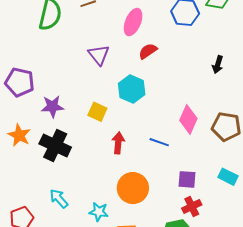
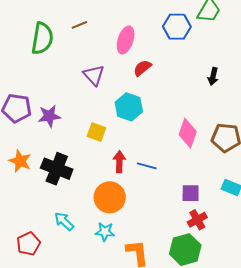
purple star: (52, 106) -> (49, 116), moved
blue line: (159, 142) -> (147, 166), moved
orange circle: (133, 188) -> (110, 197), moved

